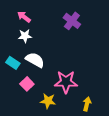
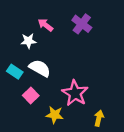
pink arrow: (24, 17) -> (45, 25), moved
pink star: (66, 82) -> (75, 93), turned 30

